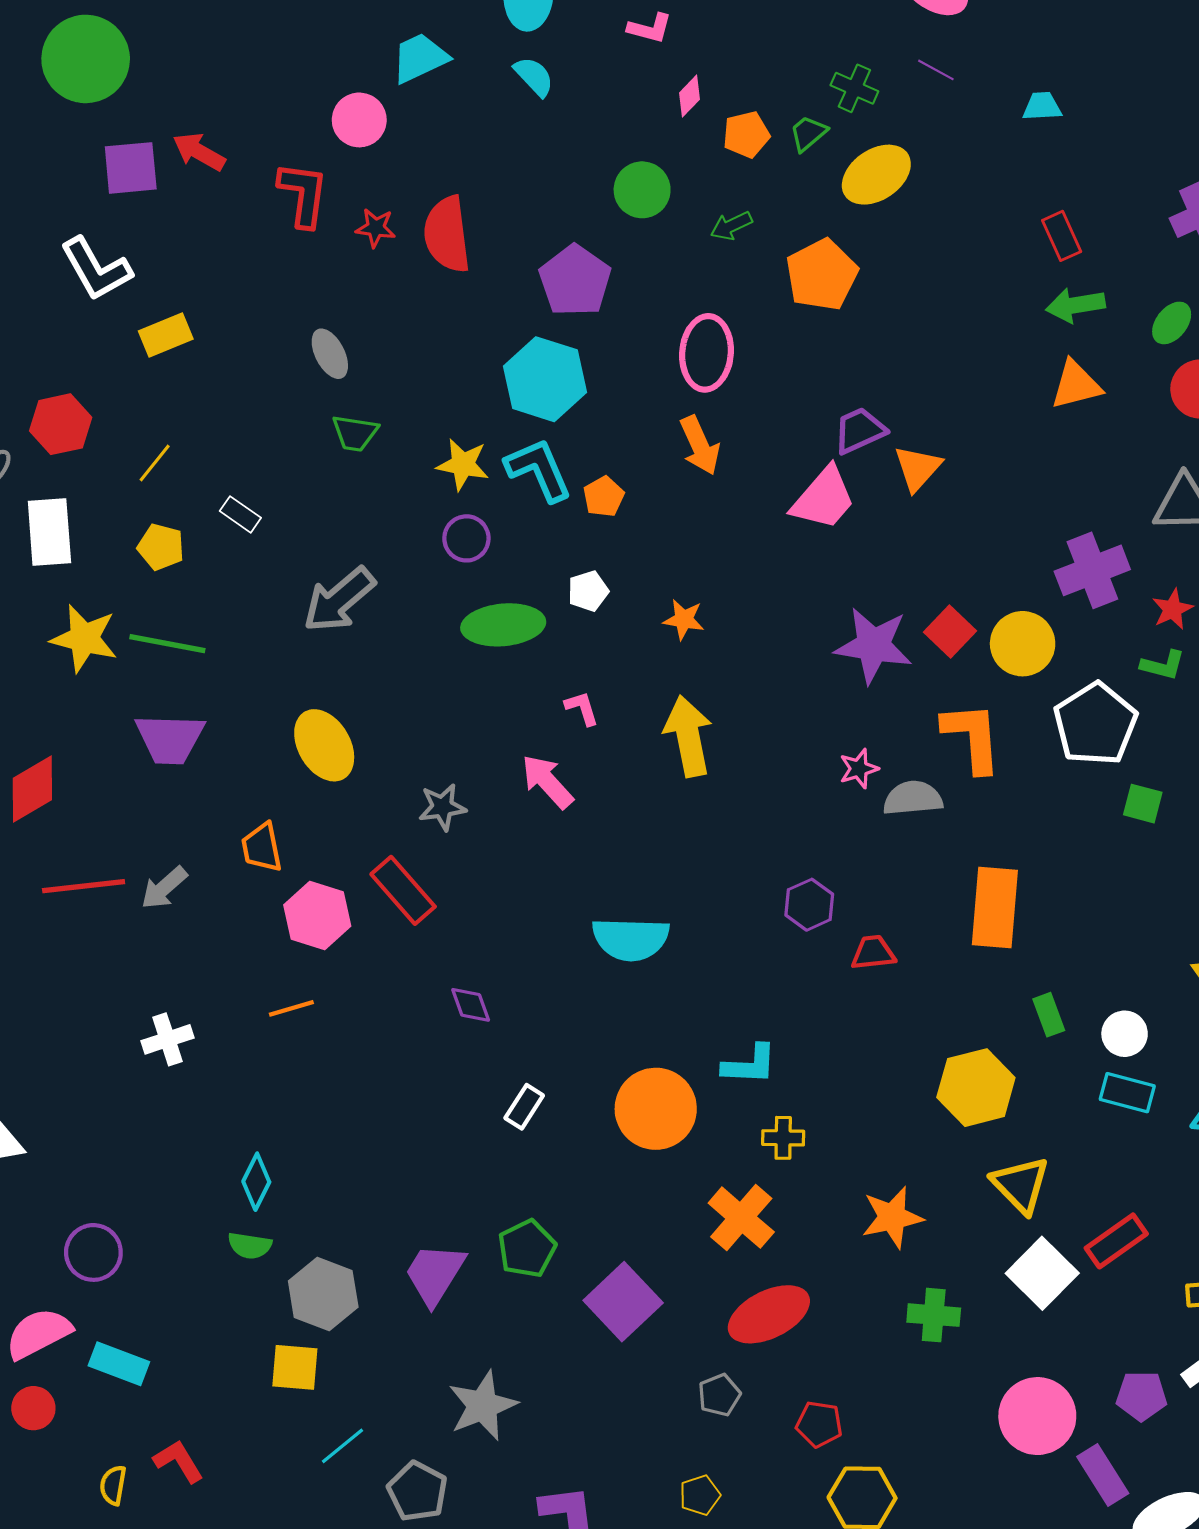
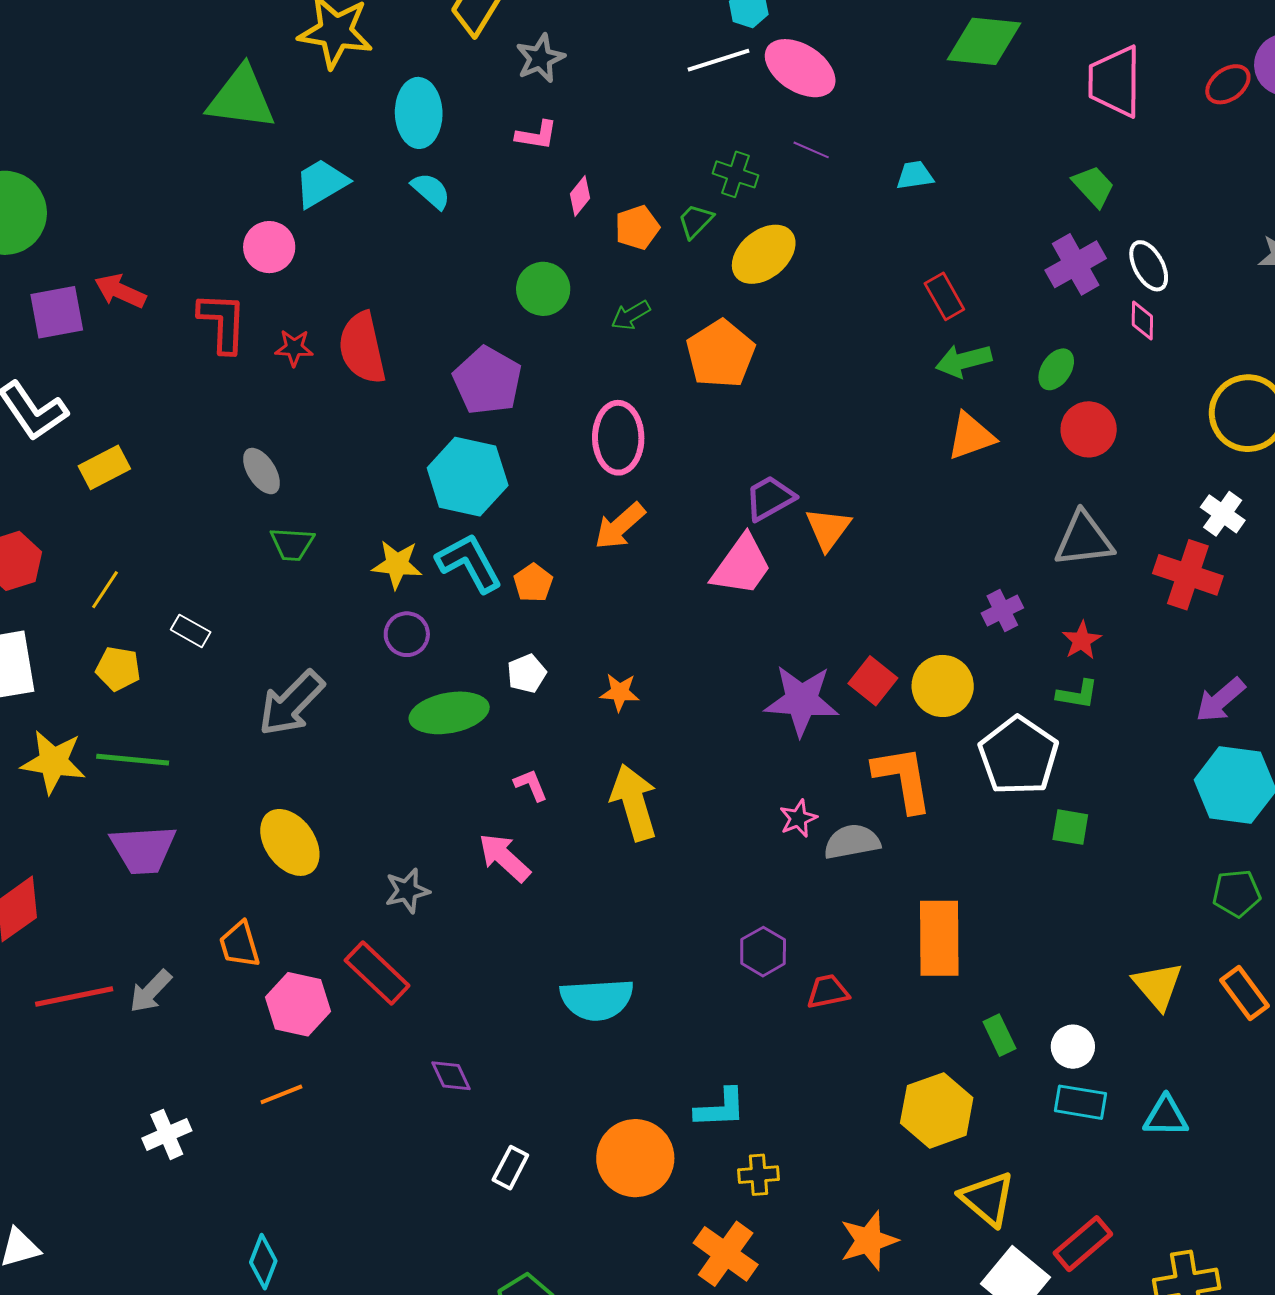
orange arrow: (700, 445) -> (620, 526), turned 78
purple cross: (1092, 570) -> (1002, 610), size x0.6

